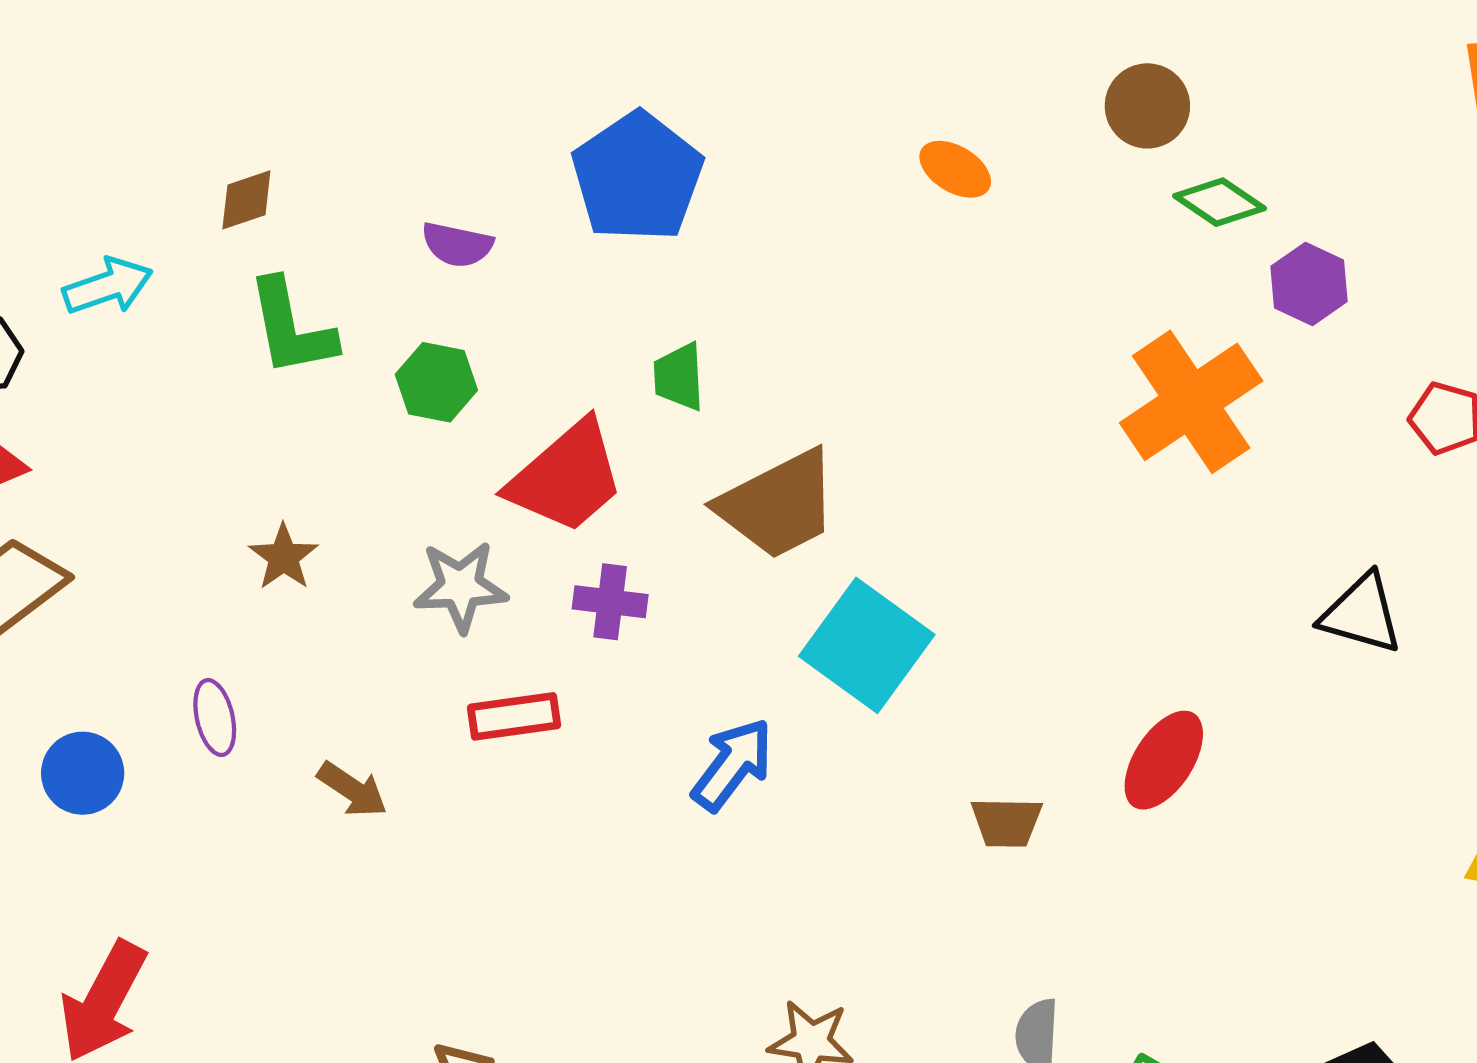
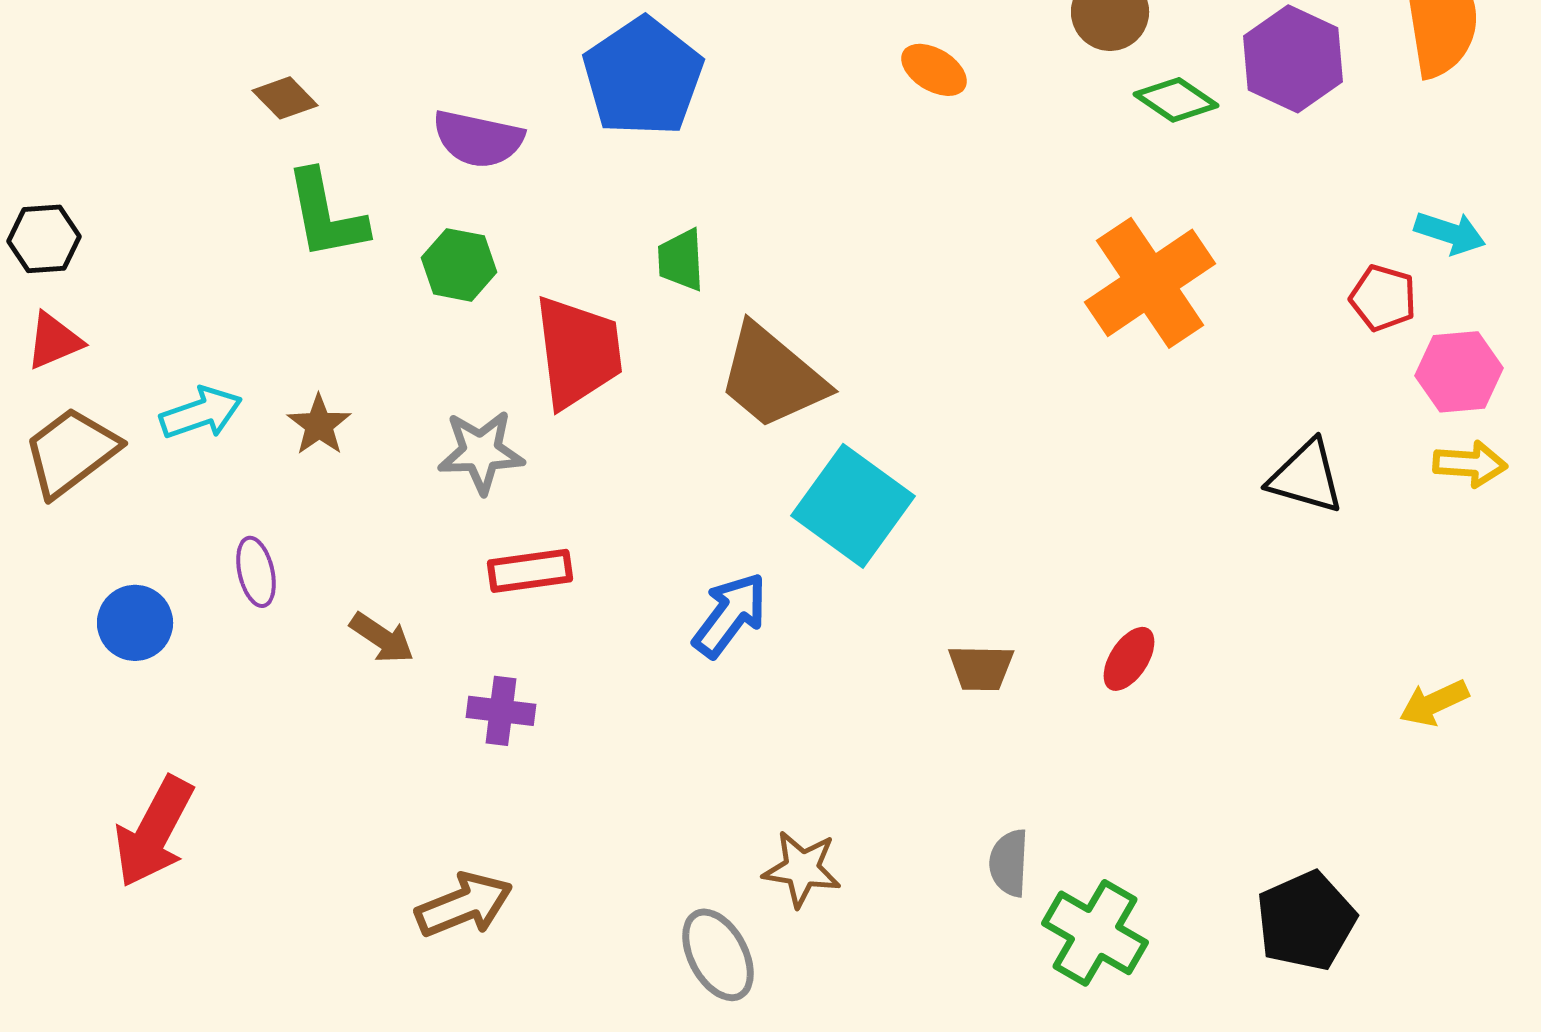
brown diamond: (246, 200) -> (285, 98), turned 64
purple semicircle: (457, 245) -> (478, 139), size x1.4
purple hexagon: (1309, 284) -> (1293, 59), moved, size x1.4
cyan arrow: (108, 286) -> (201, 413), moved
red trapezoid: (566, 477) -> (578, 352), turned -56
brown trapezoid: (778, 505) -> (772, 377), turned 67
purple cross: (610, 602) -> (501, 711), moved
red ellipse: (1164, 760) -> (1129, 659), moved, size x0.7

